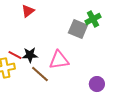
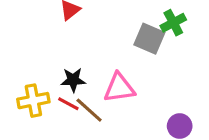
red line: (15, 55) -> (68, 104), moved

